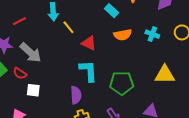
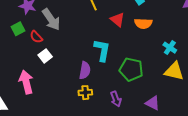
cyan cross: (152, 34) -> (170, 48), moved
red triangle: (89, 43) -> (118, 20), moved
white square: (33, 90) -> (45, 56), turned 32

